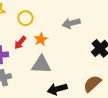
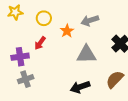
orange star: (41, 39) -> (67, 31), moved
gray triangle: (41, 65) -> (86, 54), moved

